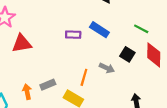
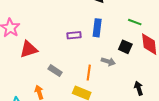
blue rectangle: (99, 30) -> (97, 28), turned 72
gray rectangle: (48, 85) -> (55, 71), moved, turned 64

